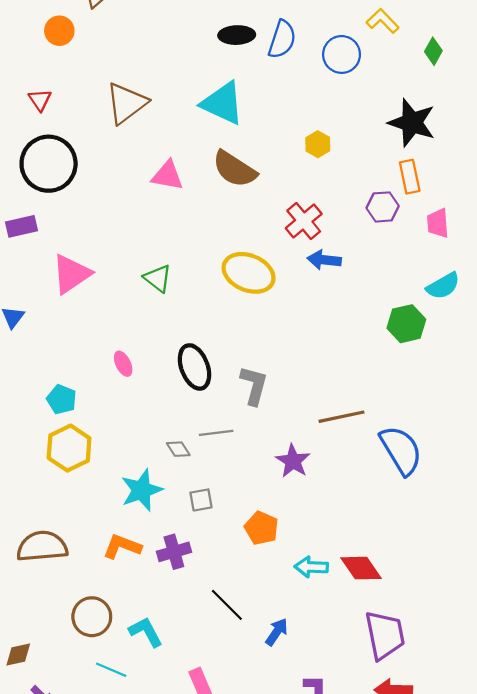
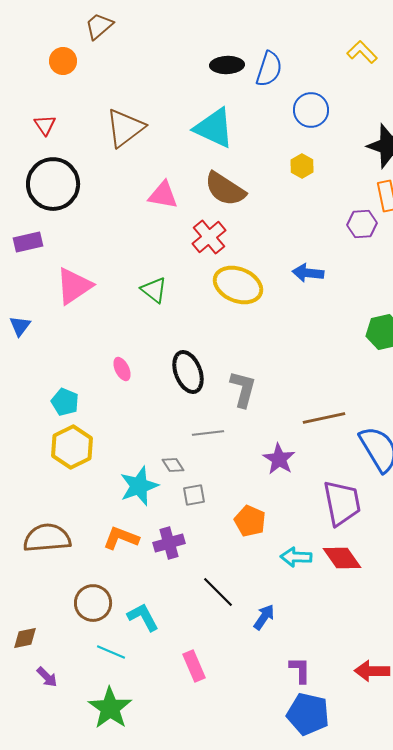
blue circle: (342, 54) -> (311, 110), moved
red cross: (304, 221) -> (209, 237), moved
gray diamond: (178, 449) -> (173, 465), moved
purple trapezoid: (385, 635) -> (342, 503), moved

